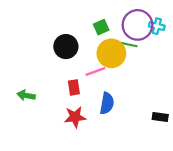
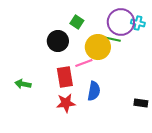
green square: (101, 27) -> (77, 22), moved, turned -32
red rectangle: (74, 87) -> (65, 77), size x1.5

